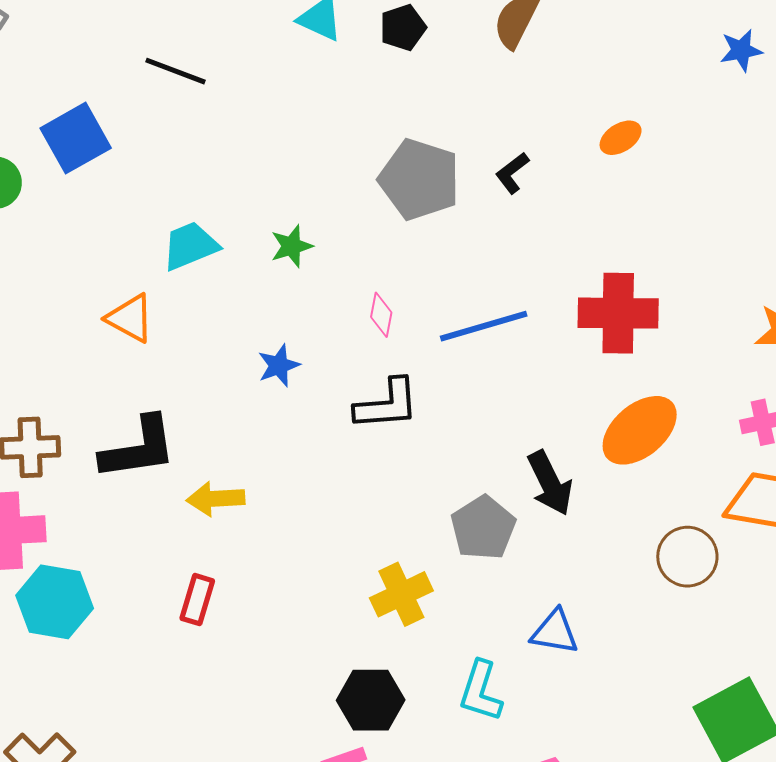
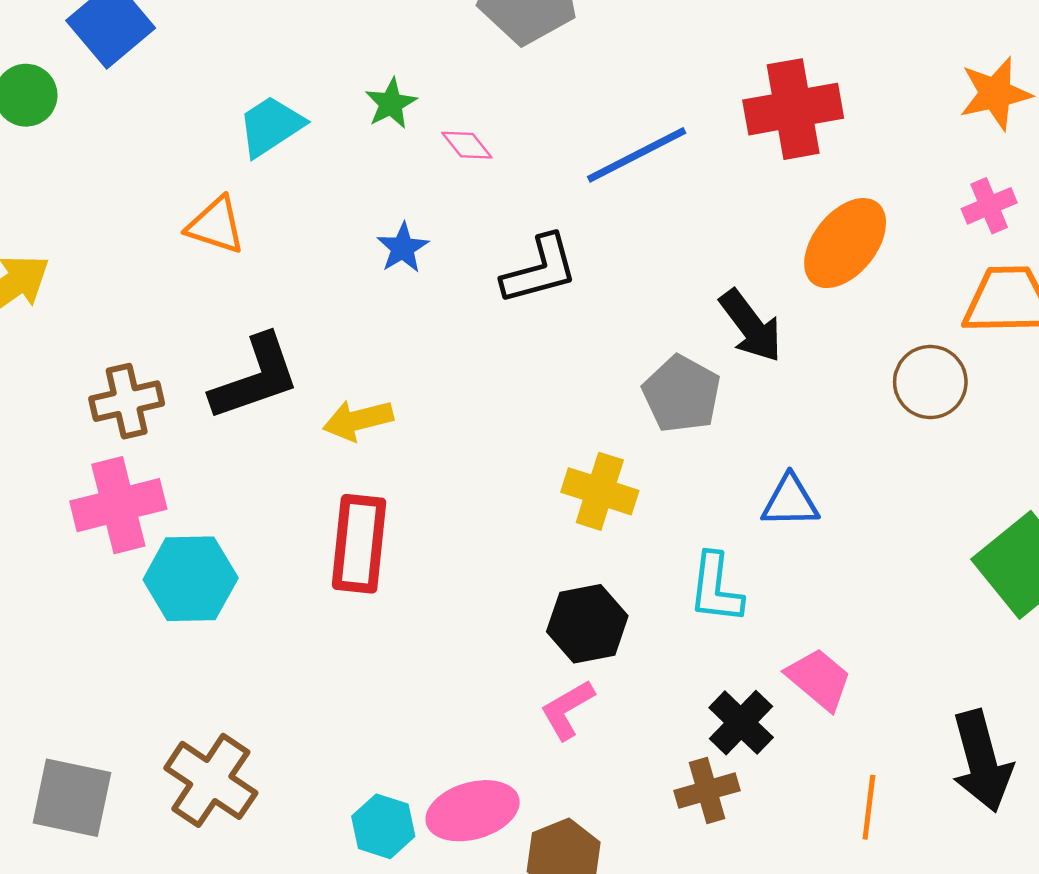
pink diamond: (381, 315) -> (467, 145), moved, turned -39
yellow cross: (401, 594) -> (600, 491), turned -36
red rectangle: (197, 600) -> (359, 544), size x1.6

